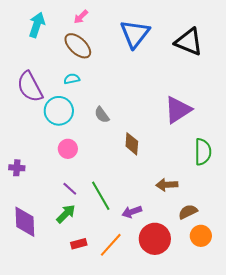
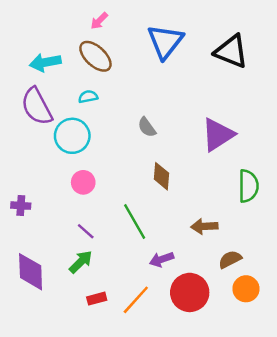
cyan arrow: (37, 25) -> (45, 62), moved, turned -120
gray semicircle: (102, 115) -> (147, 127), moved
green line: (101, 196) -> (135, 221), moved

